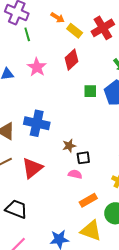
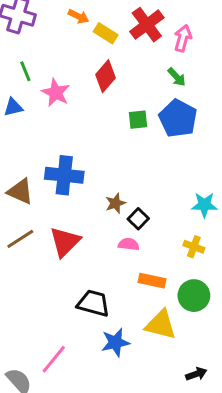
green line: (27, 34) -> (25, 71), moved
black square: (83, 158) -> (138, 219), turned -32
orange rectangle: (88, 200) -> (152, 281), turned 48
black trapezoid: (16, 209) -> (93, 303), moved

